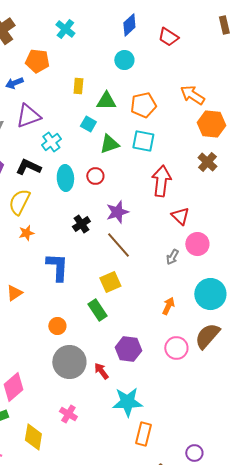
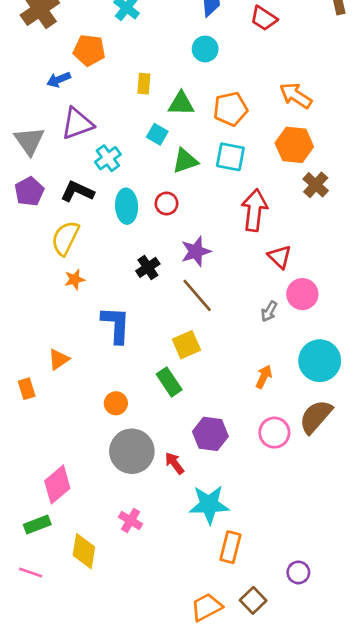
orange hexagon: (211, 124) -> (294, 145), moved

